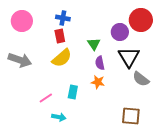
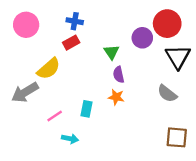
red rectangle: (60, 36) -> (71, 43), turned 72
black triangle: (129, 57) -> (178, 57), moved
yellow semicircle: (62, 58) -> (49, 69), moved
gray arrow: (20, 60) -> (25, 92), moved, turned 130
brown square: (131, 116) -> (177, 137), moved

